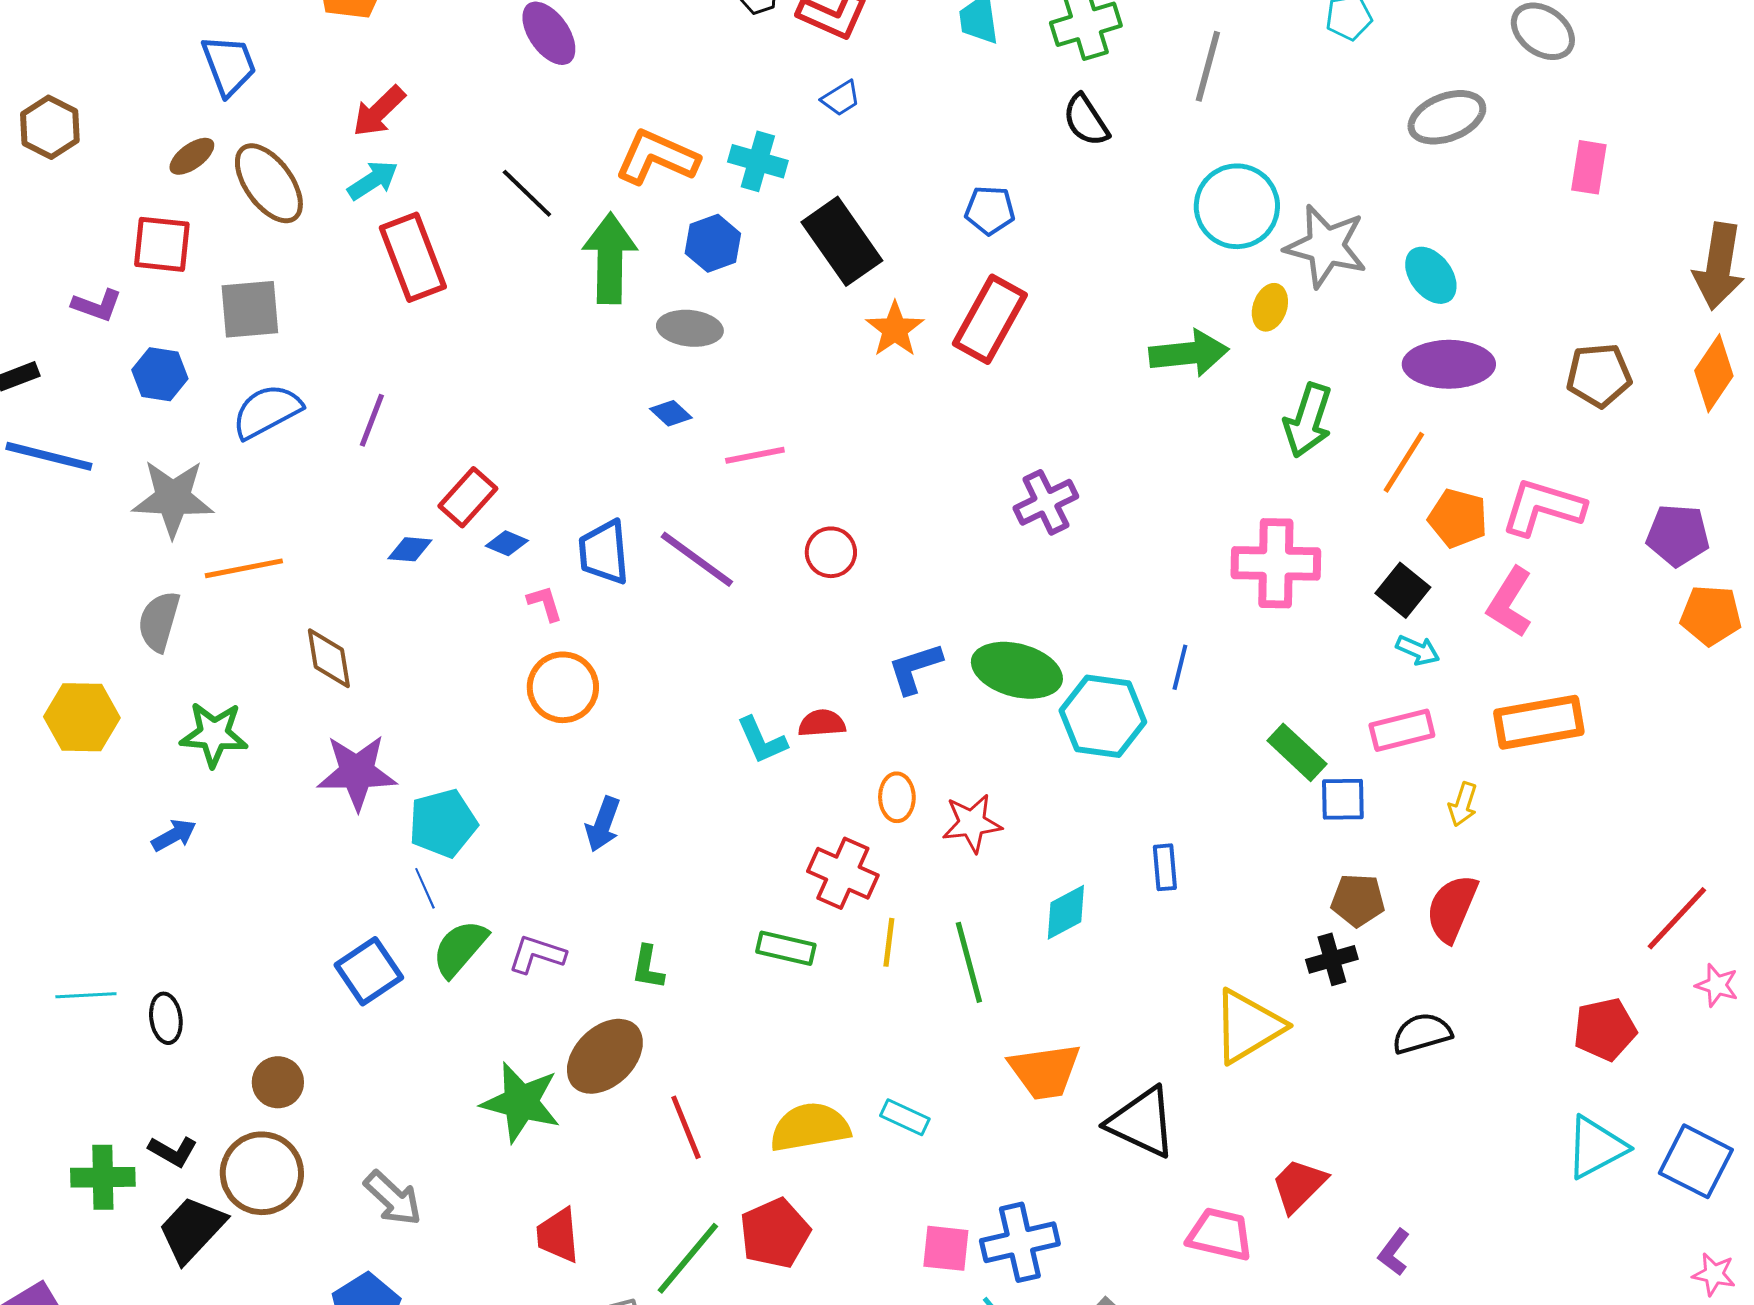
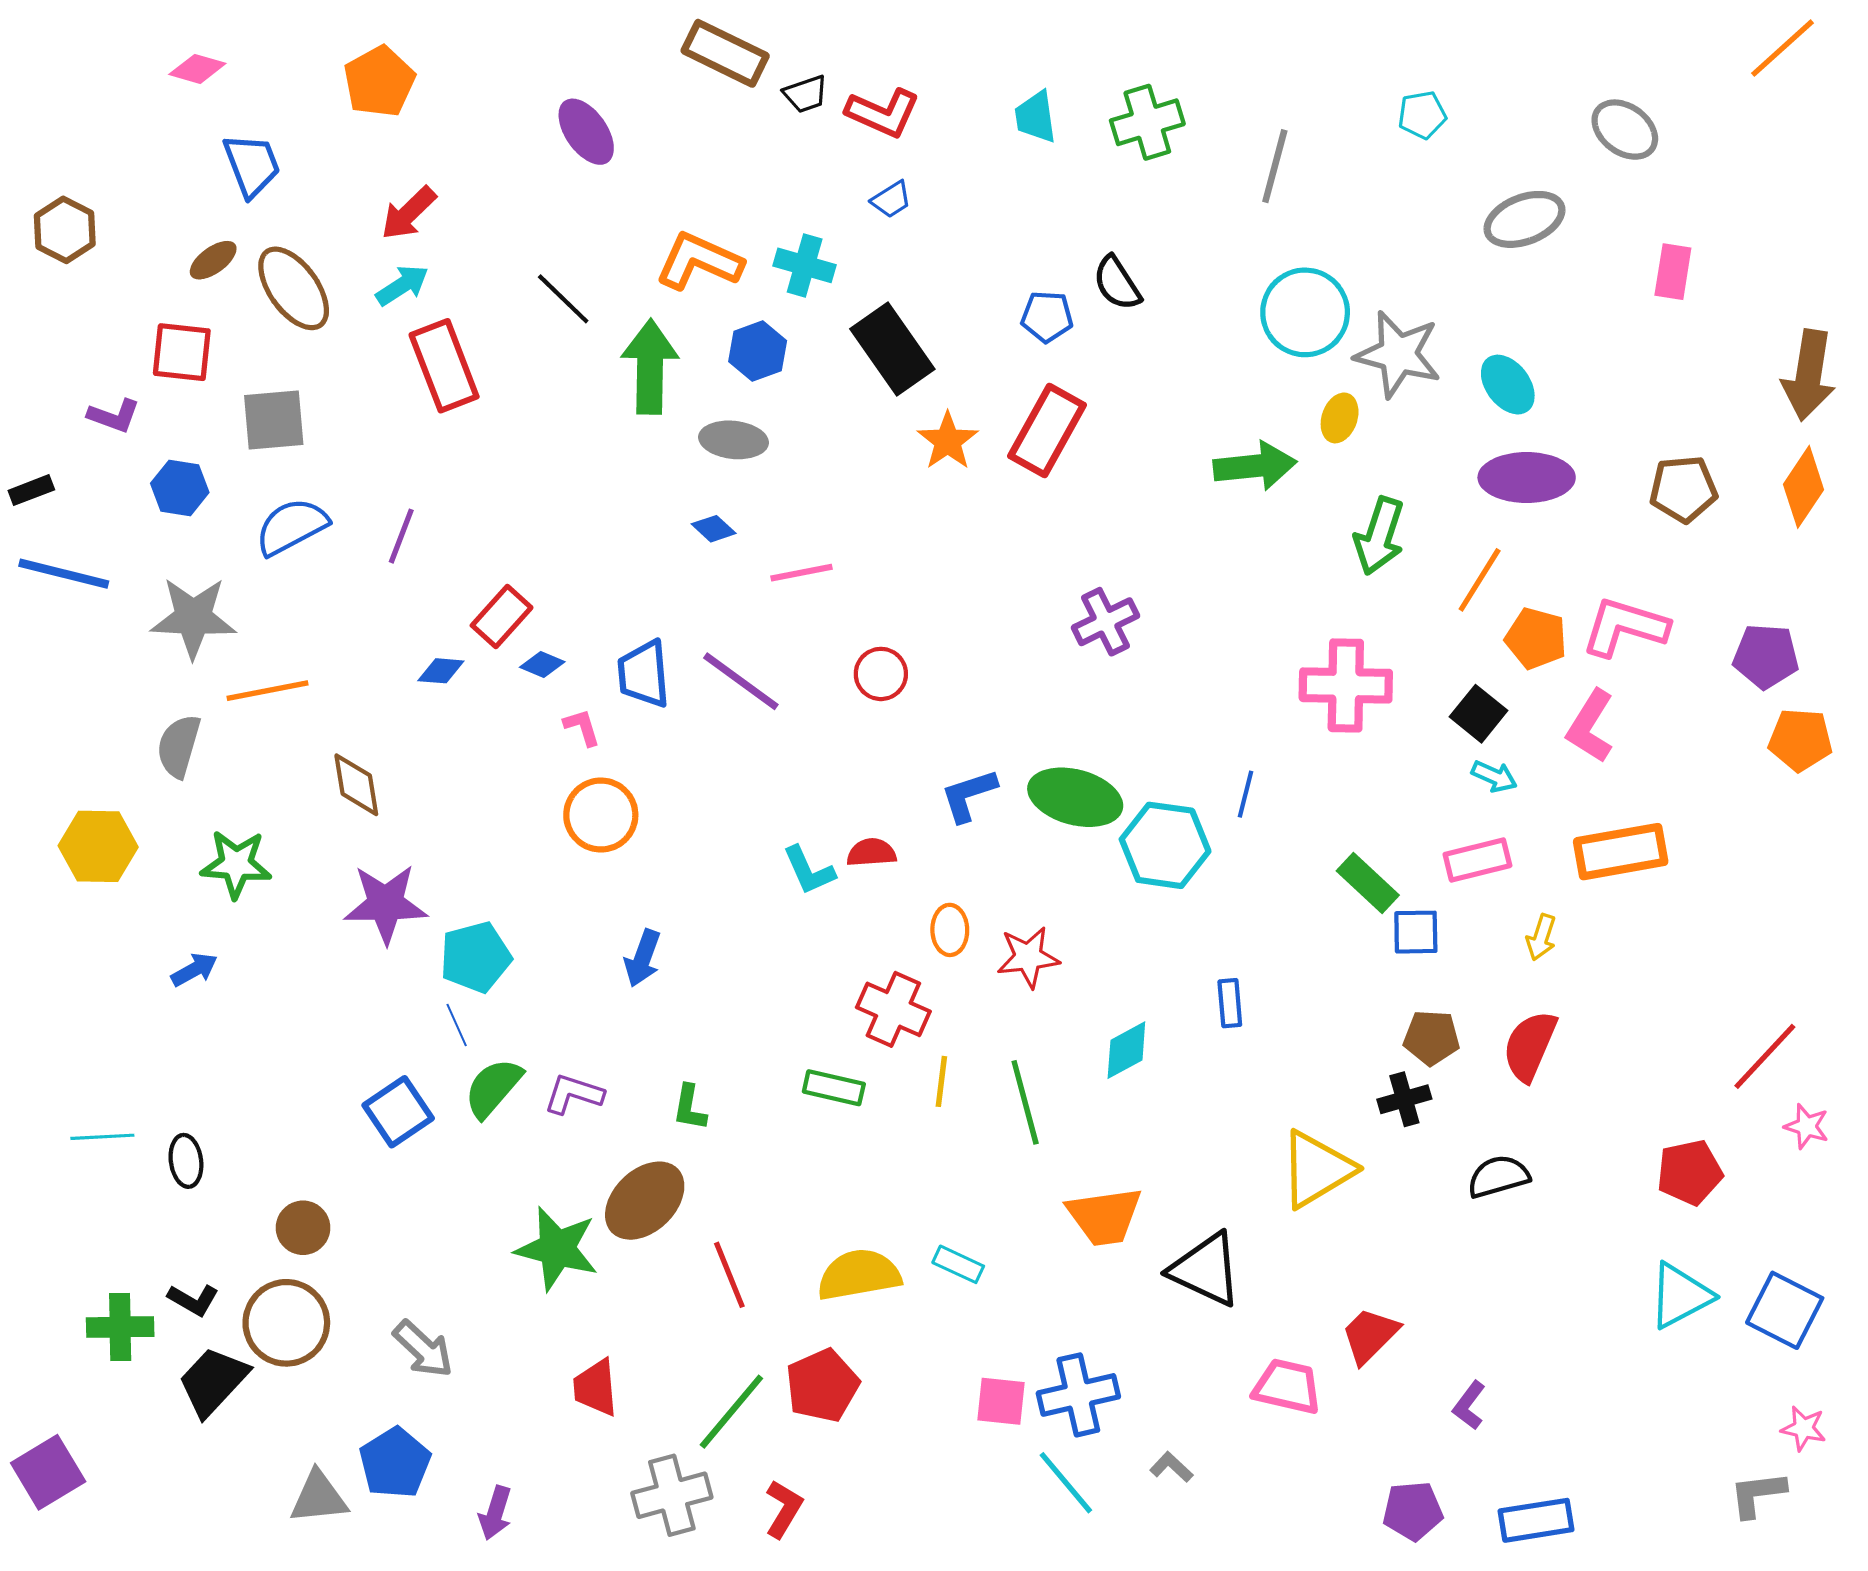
black semicircle: (1086, 120) -> (1117, 283), moved

